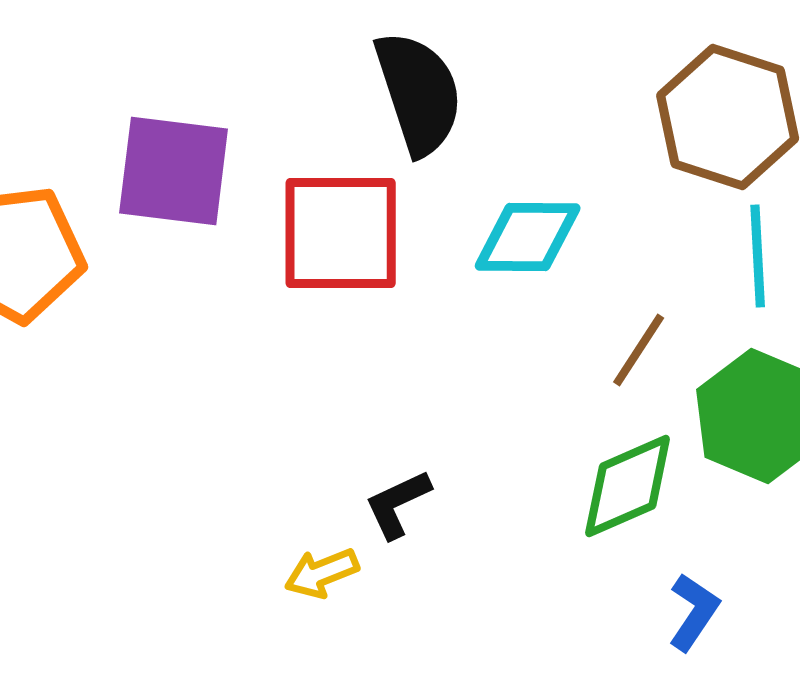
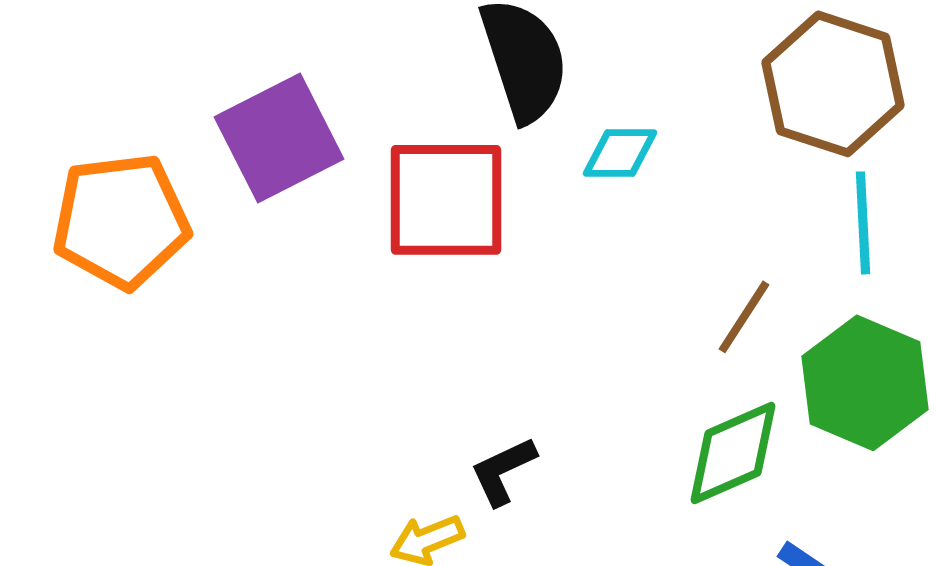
purple square: (174, 171) -> (279, 138), turned -34
cyan diamond: (528, 237) -> (620, 153), moved, size x0.7

